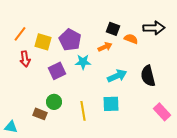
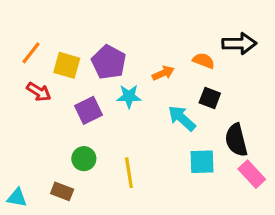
black square: (113, 29) -> (210, 98), moved
red arrow: (25, 59) -> (39, 92), turned -49
cyan arrow: (117, 76) -> (182, 118), turned -114
black semicircle: (148, 76) -> (236, 140), moved
cyan square: (111, 104) -> (202, 162), moved
brown rectangle: (40, 114) -> (62, 191), moved

